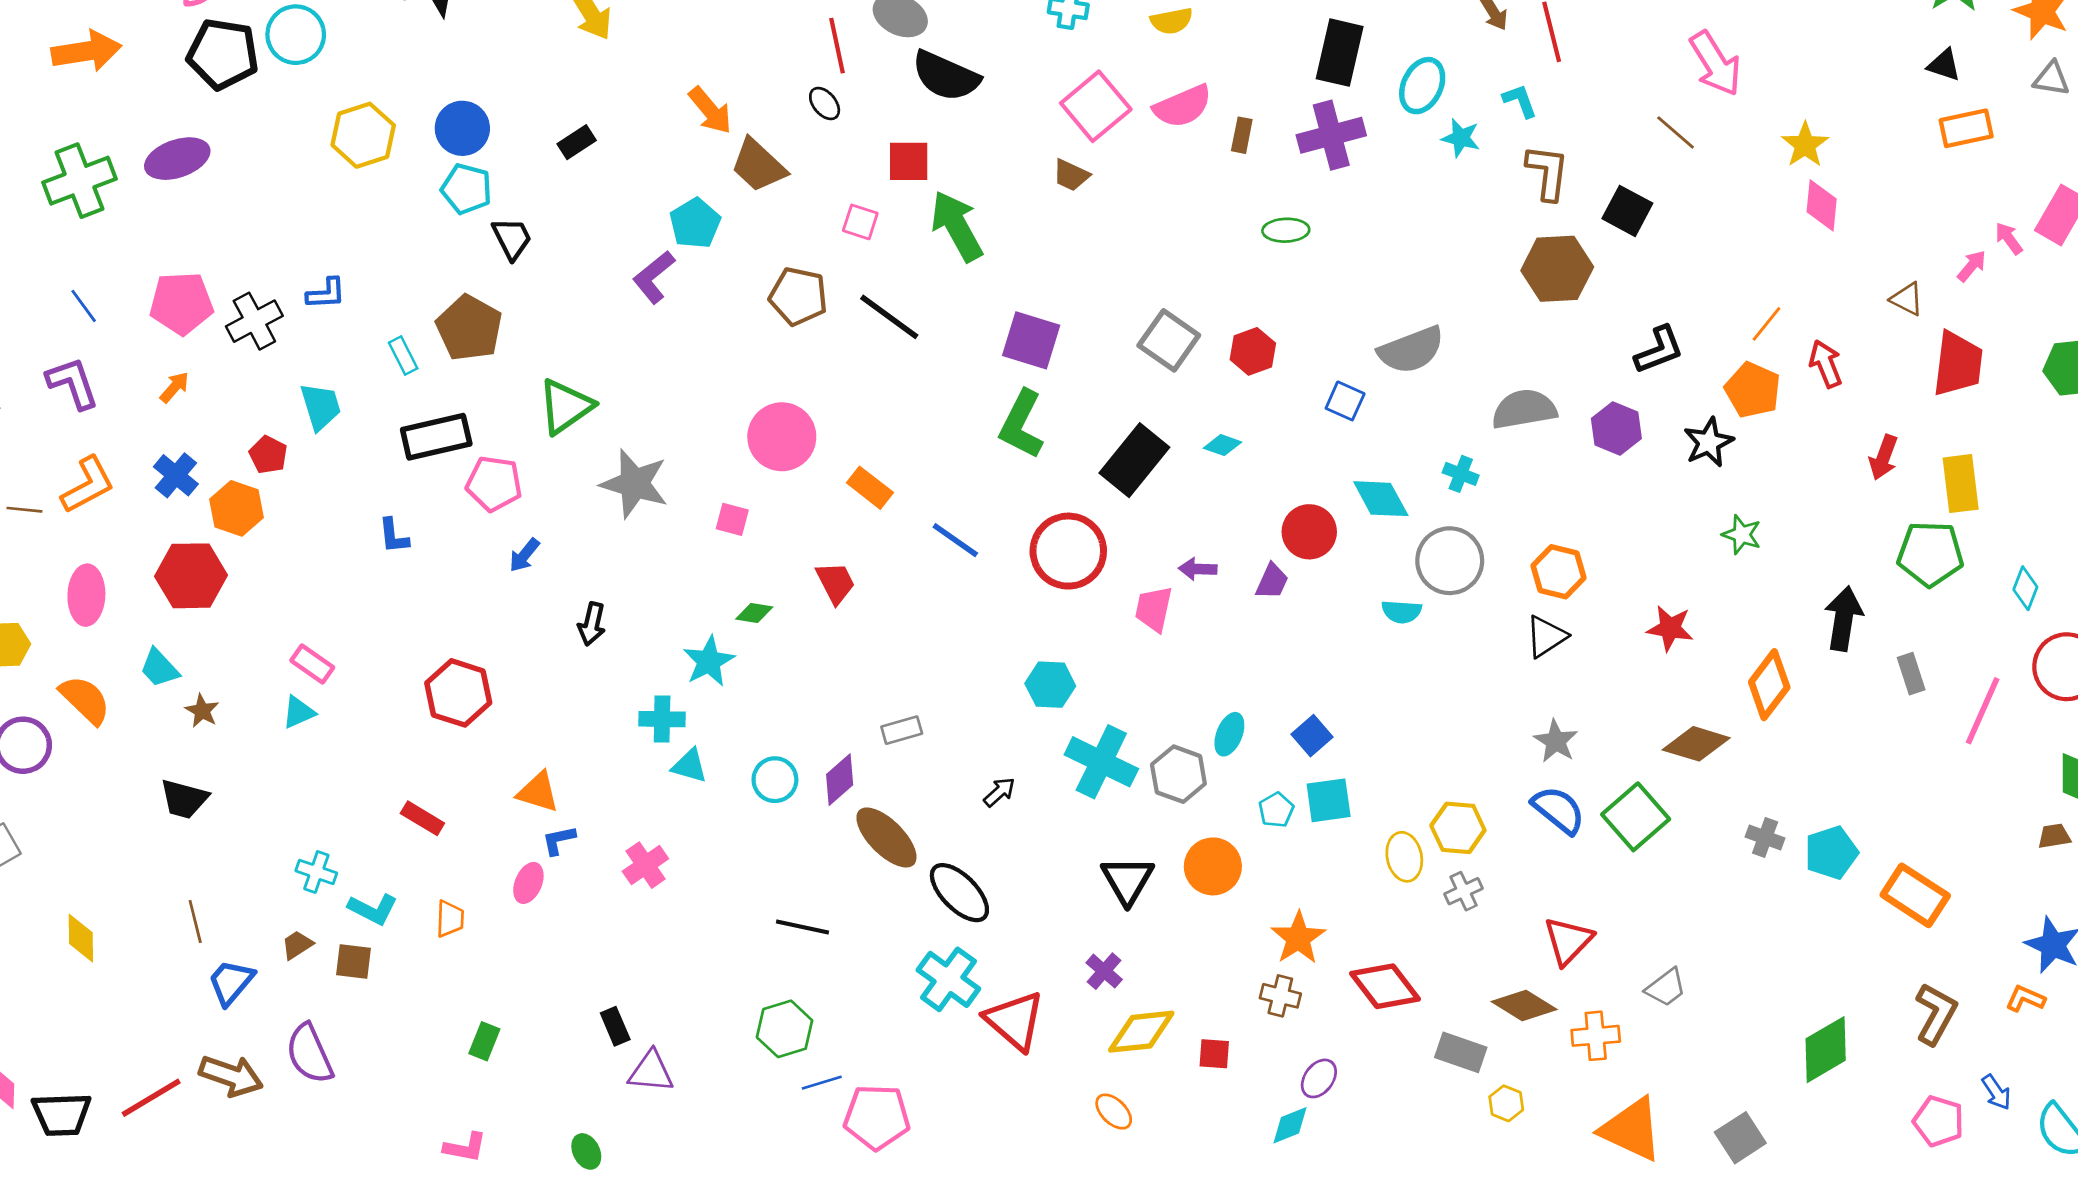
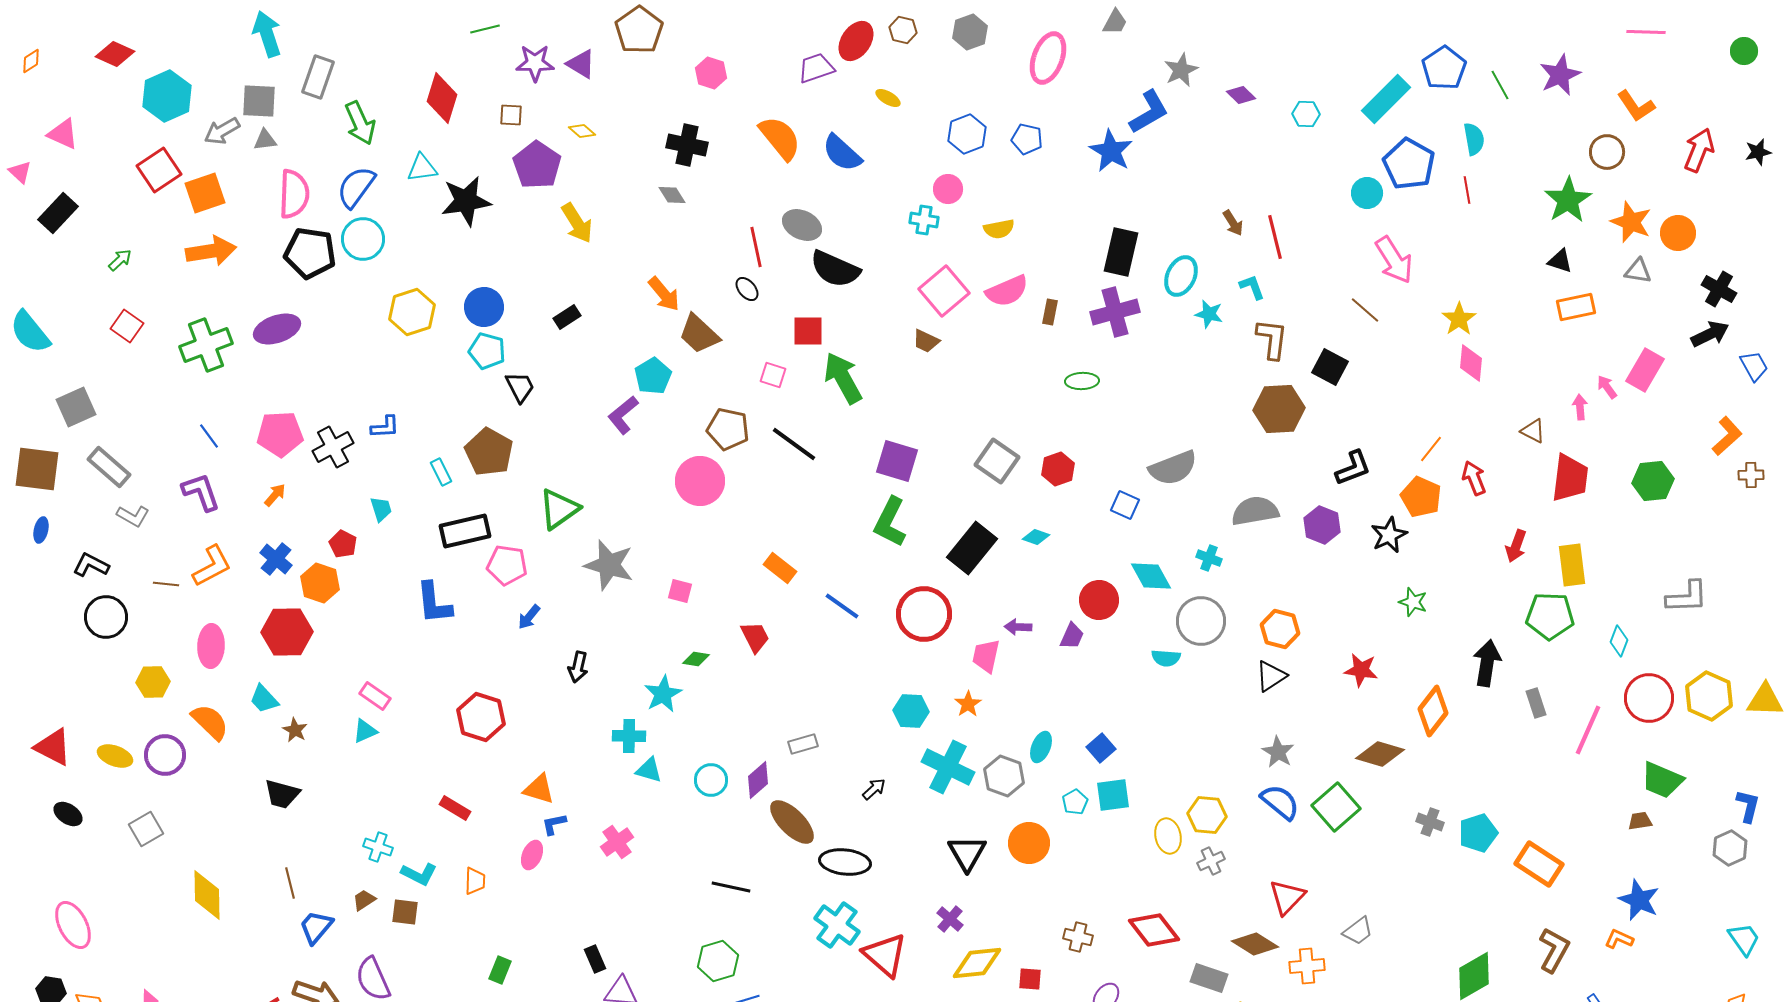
pink arrow: (1972, 266) -> (1580, 407), turned -45
cyan trapezoid: (320, 406) -> (381, 509), size x0.7
pink circle: (782, 437) -> (700, 481), moved
blue L-shape: (393, 536) -> (434, 603), size x1.6
black ellipse: (959, 893) -> (845, 862), turned -39
yellow diamond: (81, 938) -> (207, 895), size x1.4
orange star: (1298, 938) -> (968, 704), moved, size x0.7

